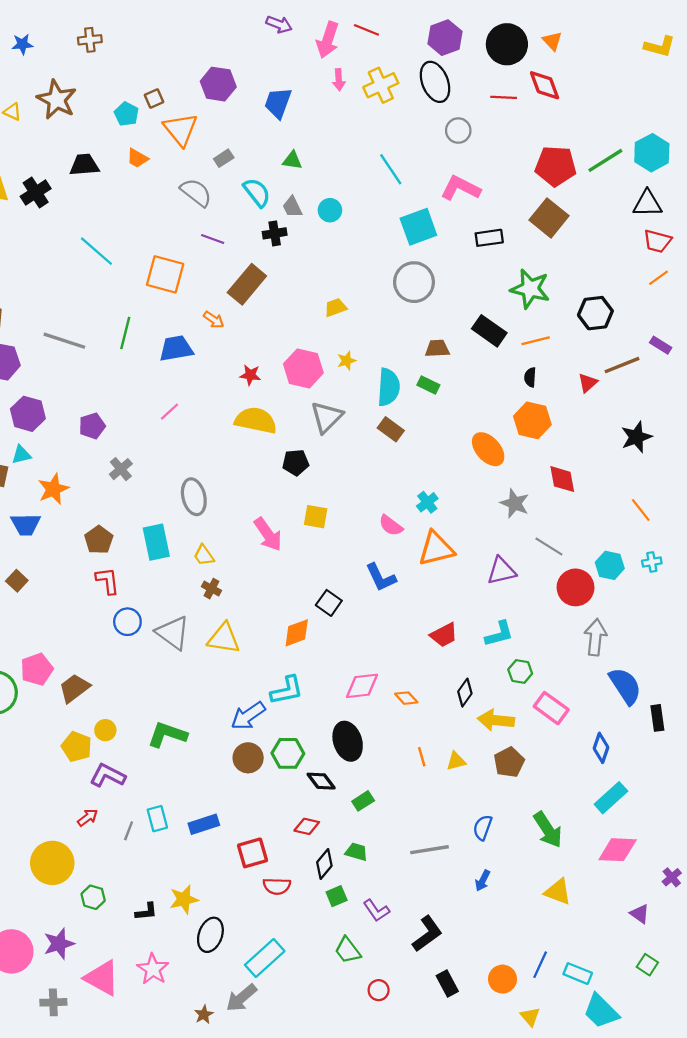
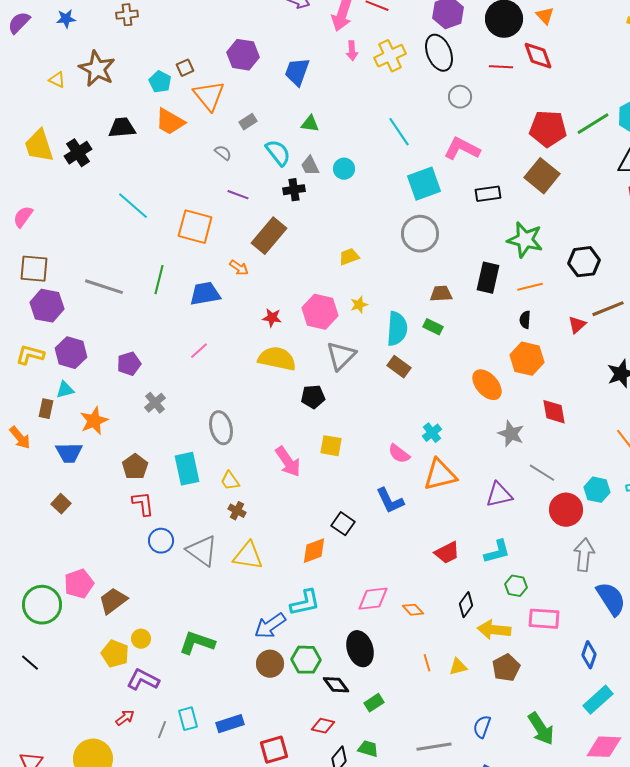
orange trapezoid: (137, 158) -> (170, 122), size x1.5
gray semicircle: (196, 192) -> (223, 153), size x0.6
black rectangle: (489, 331) -> (488, 278), turned 68
pink rectangle: (551, 708) -> (544, 619), turned -32

